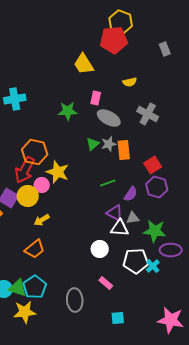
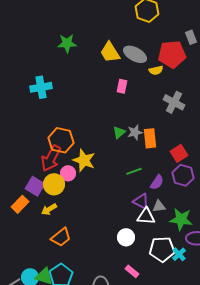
red pentagon: (114, 40) -> (172, 54), moved
green star: (68, 111) -> (67, 43), moved
gray ellipse: (109, 118) -> (135, 54), moved
yellow arrow: (42, 220) -> (49, 209), moved

